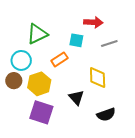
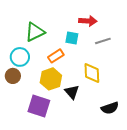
yellow hexagon: (39, 84) -> (51, 79), moved
black semicircle: (106, 115) -> (110, 108), moved

